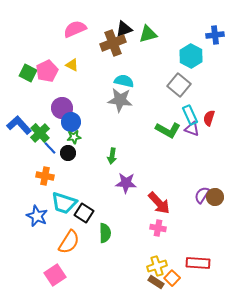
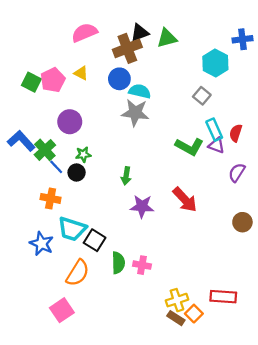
gray square: (179, 85) -> (202, 96), size x0.7
blue circle: (71, 122) -> (119, 79), moved
purple semicircle: (202, 195) -> (237, 172), moved
red arrow: (159, 203) -> (185, 200), moved
pink cross: (158, 228) -> (142, 265), moved

